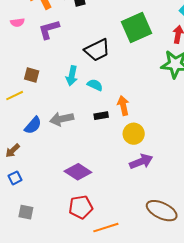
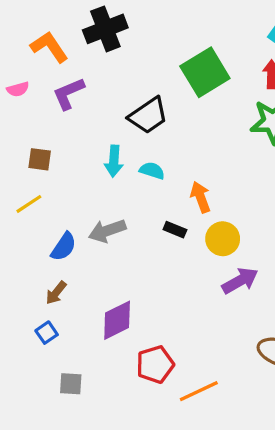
brown square: (32, 75) -> (40, 159), moved
black rectangle: (101, 116) -> (175, 230), moved, turned 40
brown arrow: (13, 151) -> (56, 293), moved
purple diamond: (78, 172) -> (117, 320), moved, turned -52

